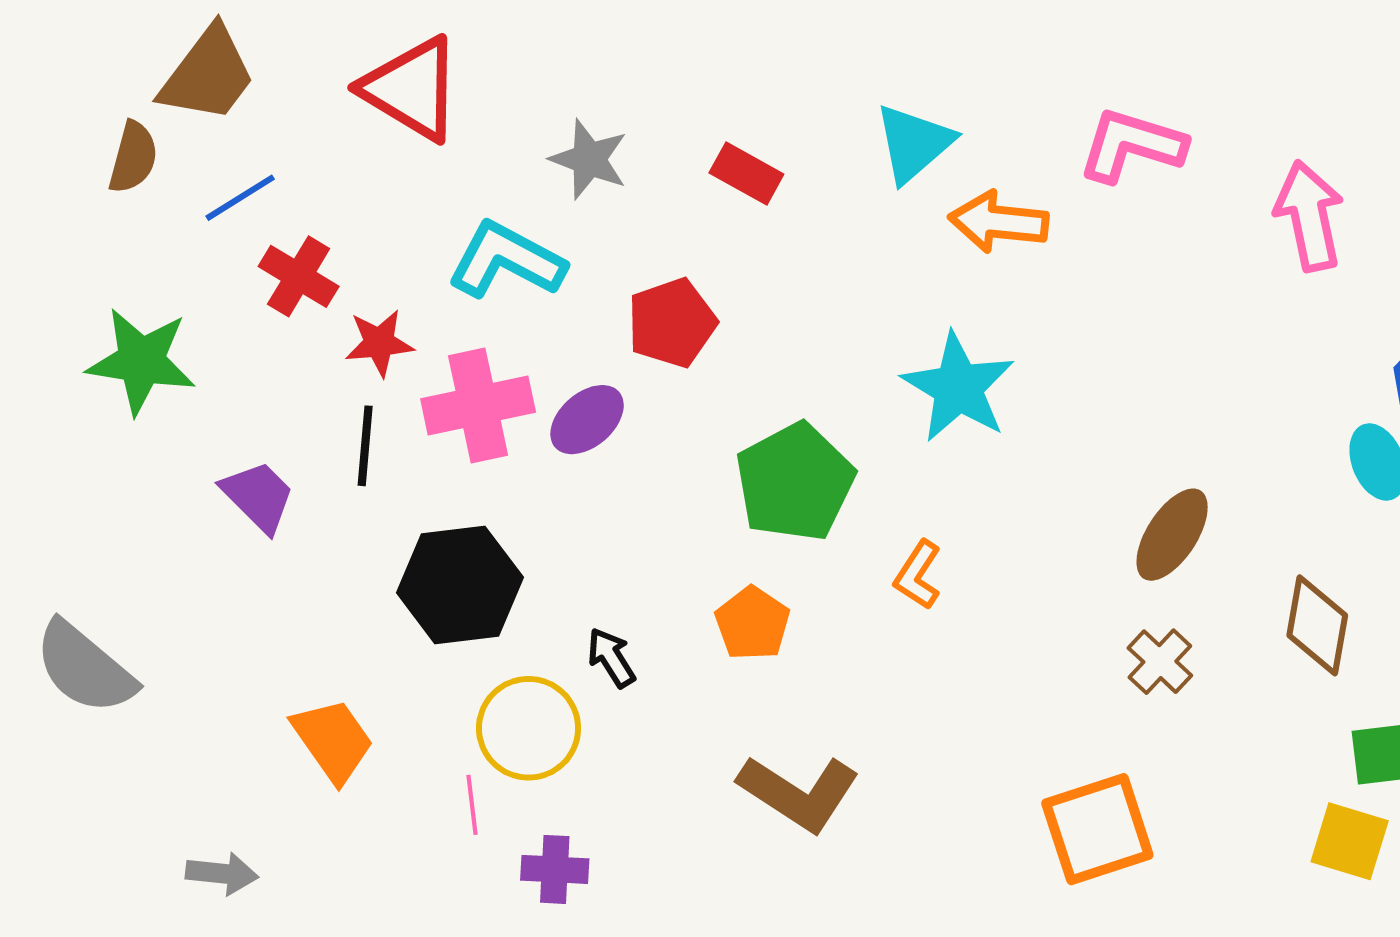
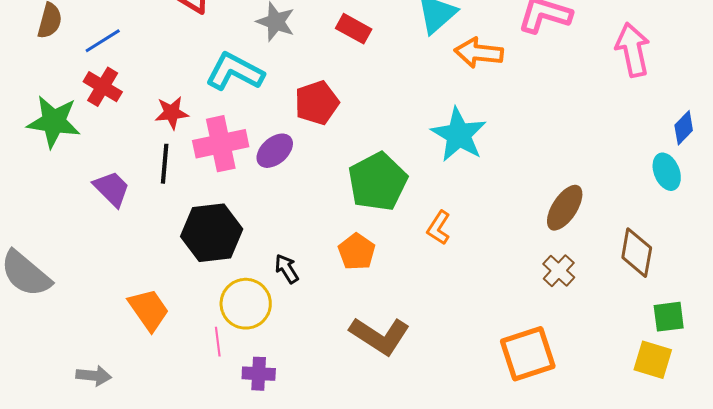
red cross: (299, 276) -> (103, 87), moved

